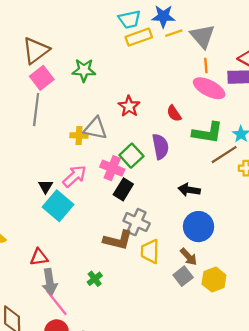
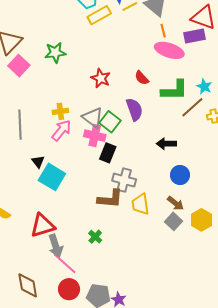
gray line: (36, 110) -> (20, 125), moved
gray triangle: (95, 128) -> (93, 118), moved, turned 35
pink arrow: (75, 176) -> (61, 130), moved
blue circle: (198, 227) -> (180, 175), size x0.7
red triangle: (39, 257) -> (43, 226), size x1.5

